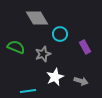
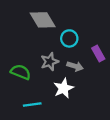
green semicircle: (16, 47) -> (21, 72), moved
gray arrow: (81, 81) -> (75, 66), moved

